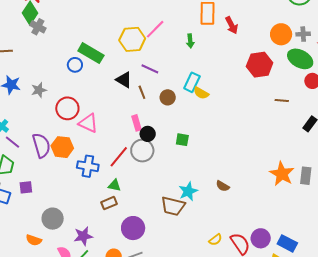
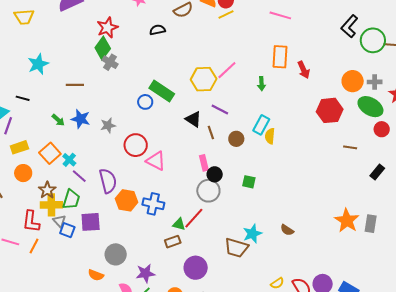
yellow semicircle: (201, 93) -> (270, 136), turned 63
orange hexagon: (62, 147) -> (127, 200), moved
red line: (119, 157) -> (194, 218), moved
purple square: (26, 187) -> (91, 222), size x1.5

